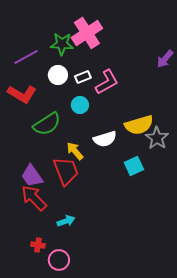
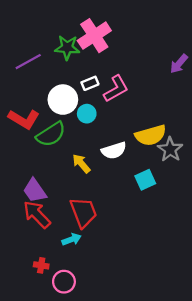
white circle: (58, 75) -> (63, 100), moved, size x1.4
red L-shape: (22, 94) -> (24, 119), moved
red trapezoid: (66, 171) -> (83, 212), moved

